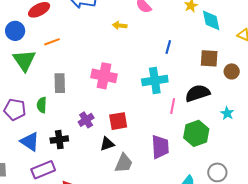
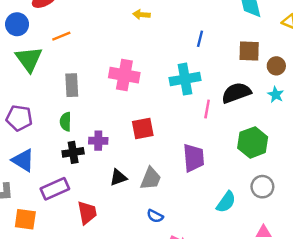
green semicircle: (42, 105) -> (66, 122), moved
cyan star: (227, 113) -> (276, 95), moved
purple cross: (86, 120) -> (98, 141), moved, turned 35
green hexagon: (196, 133) -> (253, 142), moved
blue triangle: (30, 142) -> (23, 160), moved
black triangle: (107, 144) -> (118, 178), moved

